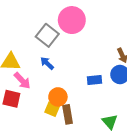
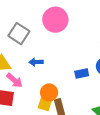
gray square: (47, 35) -> (19, 34), moved
blue arrow: (47, 63) -> (36, 62), turned -40

